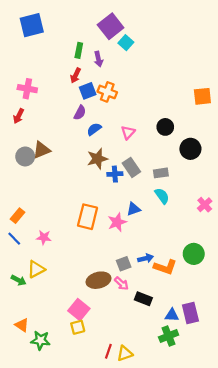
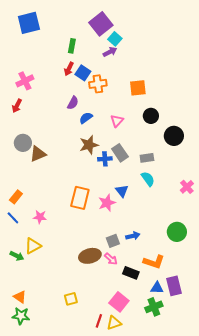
purple arrow: (98, 59) -> (110, 52), moved, turned -104
pink cross: (27, 89) -> (25, 81), turned -36
blue square: (88, 91) -> (83, 73), moved, turned -35
orange cross: (107, 92) -> (98, 84), turned -30
orange square: (202, 96) -> (138, 88), moved
brown triangle: (42, 150) -> (38, 154), moved
blue triangle: (134, 209) -> (122, 191), turned -48
orange L-shape: (165, 267) -> (154, 262), moved
pink square: (79, 310) -> (119, 302), moved
green star: (40, 340) -> (21, 316), moved

